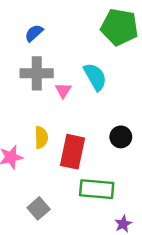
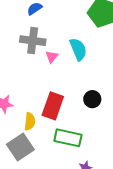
yellow semicircle: (41, 137) -> (30, 122), moved
gray square: (39, 208) -> (20, 147), size x1.5

